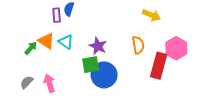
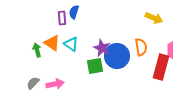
green arrow: (31, 48) -> (37, 50), turned -56
blue circle: (104, 75) -> (117, 56), moved
pink arrow: (49, 83) -> (55, 84), turned 96

